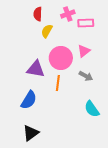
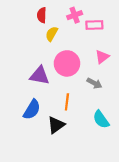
pink triangle: (84, 51) -> (102, 57), moved
orange line: (58, 83) -> (67, 102), moved
black triangle: (31, 133) -> (56, 125), moved

